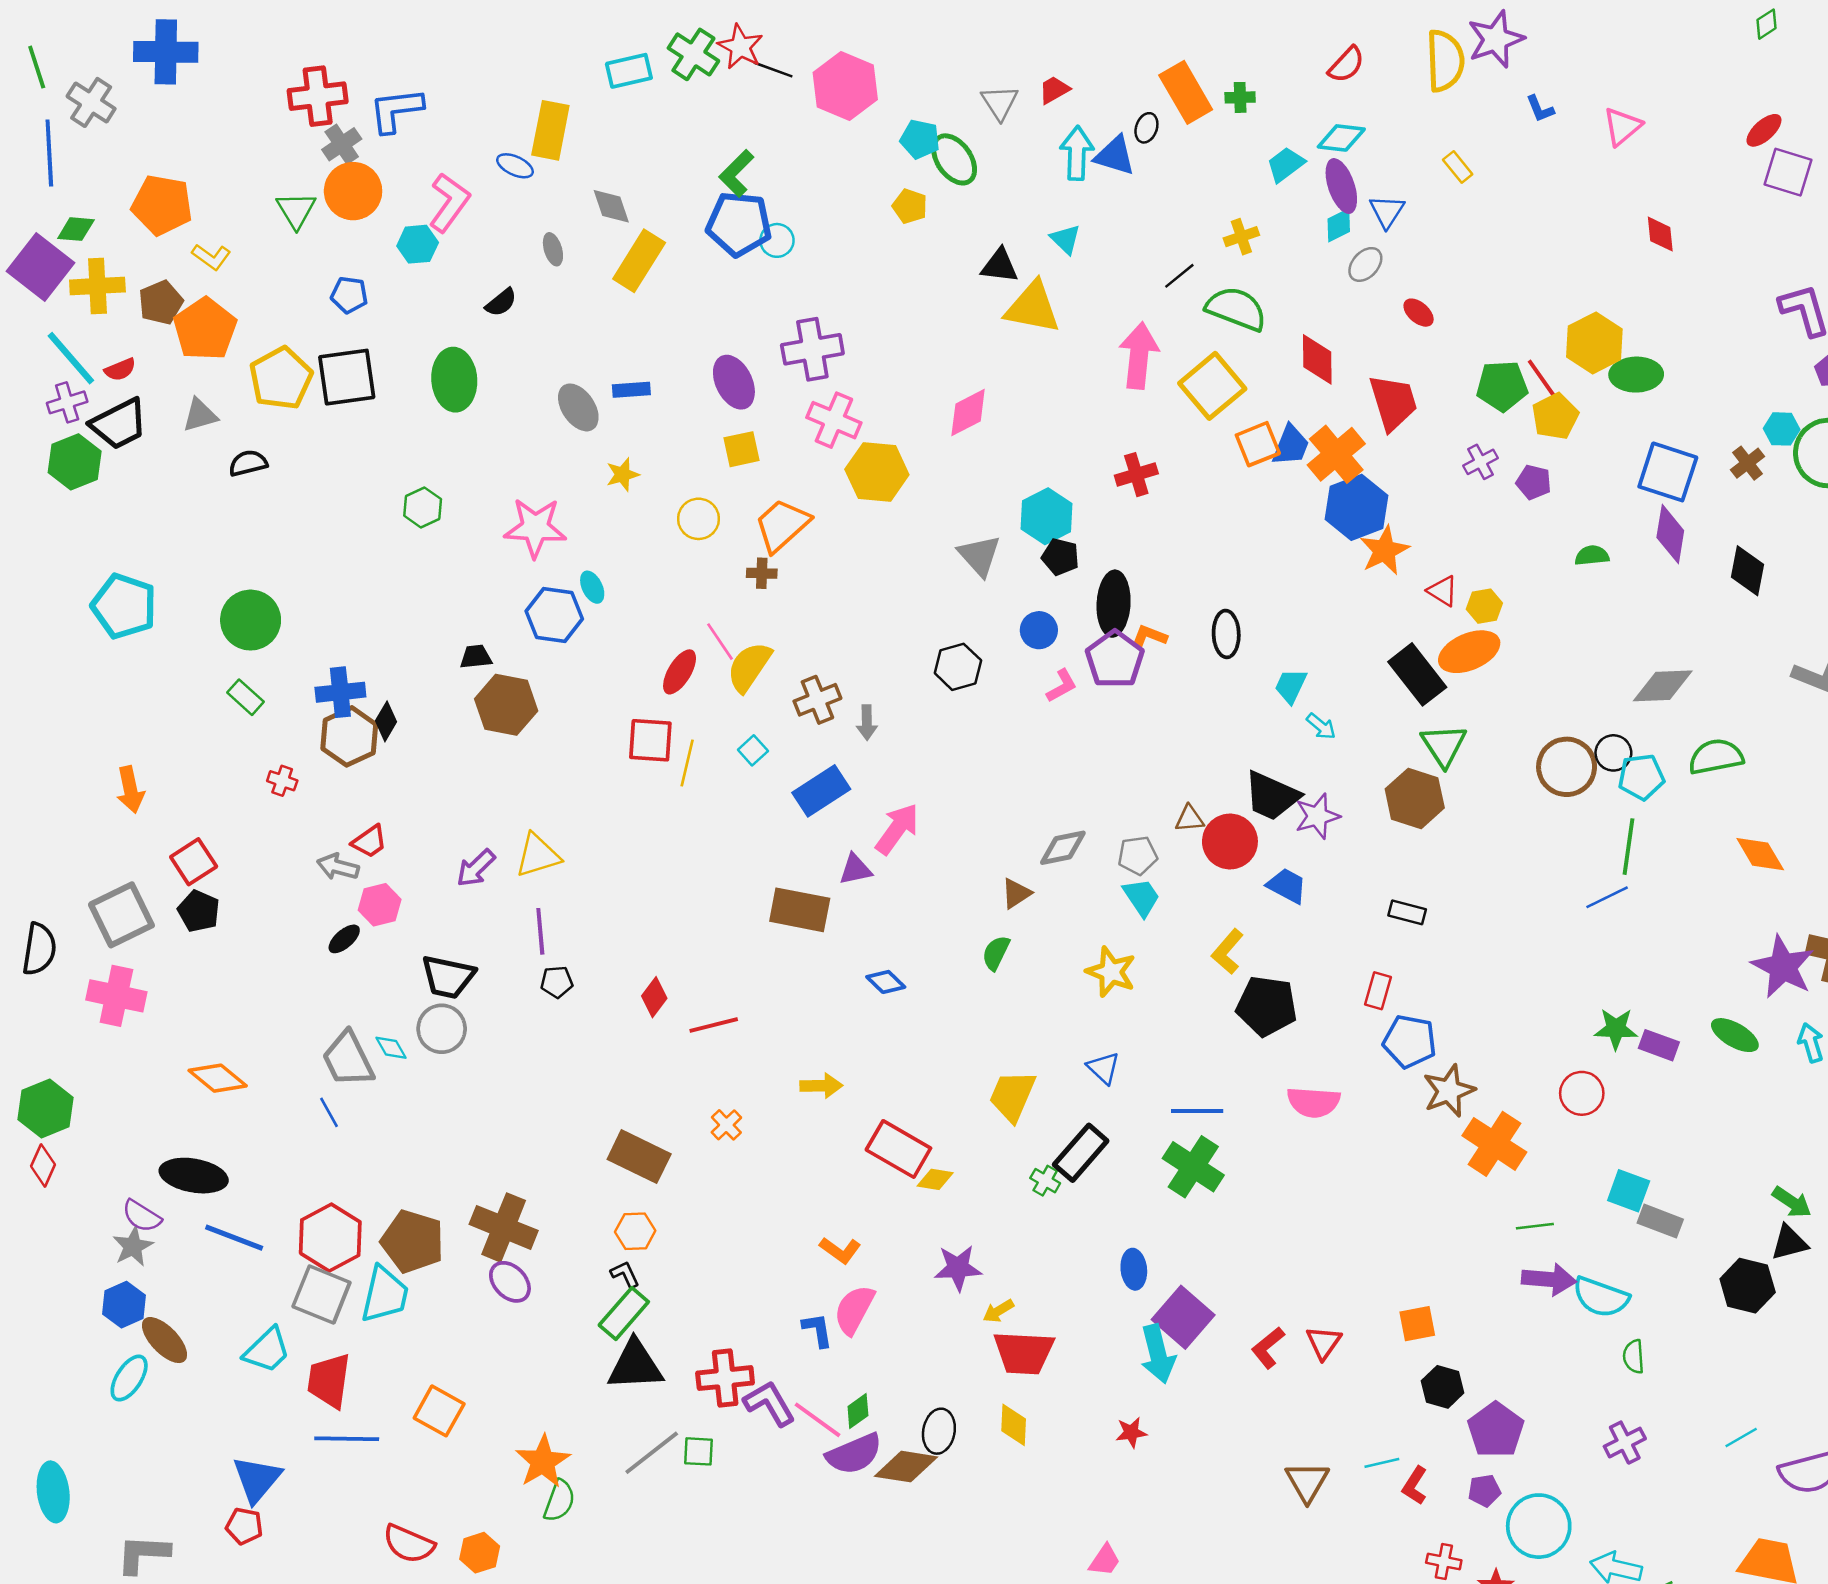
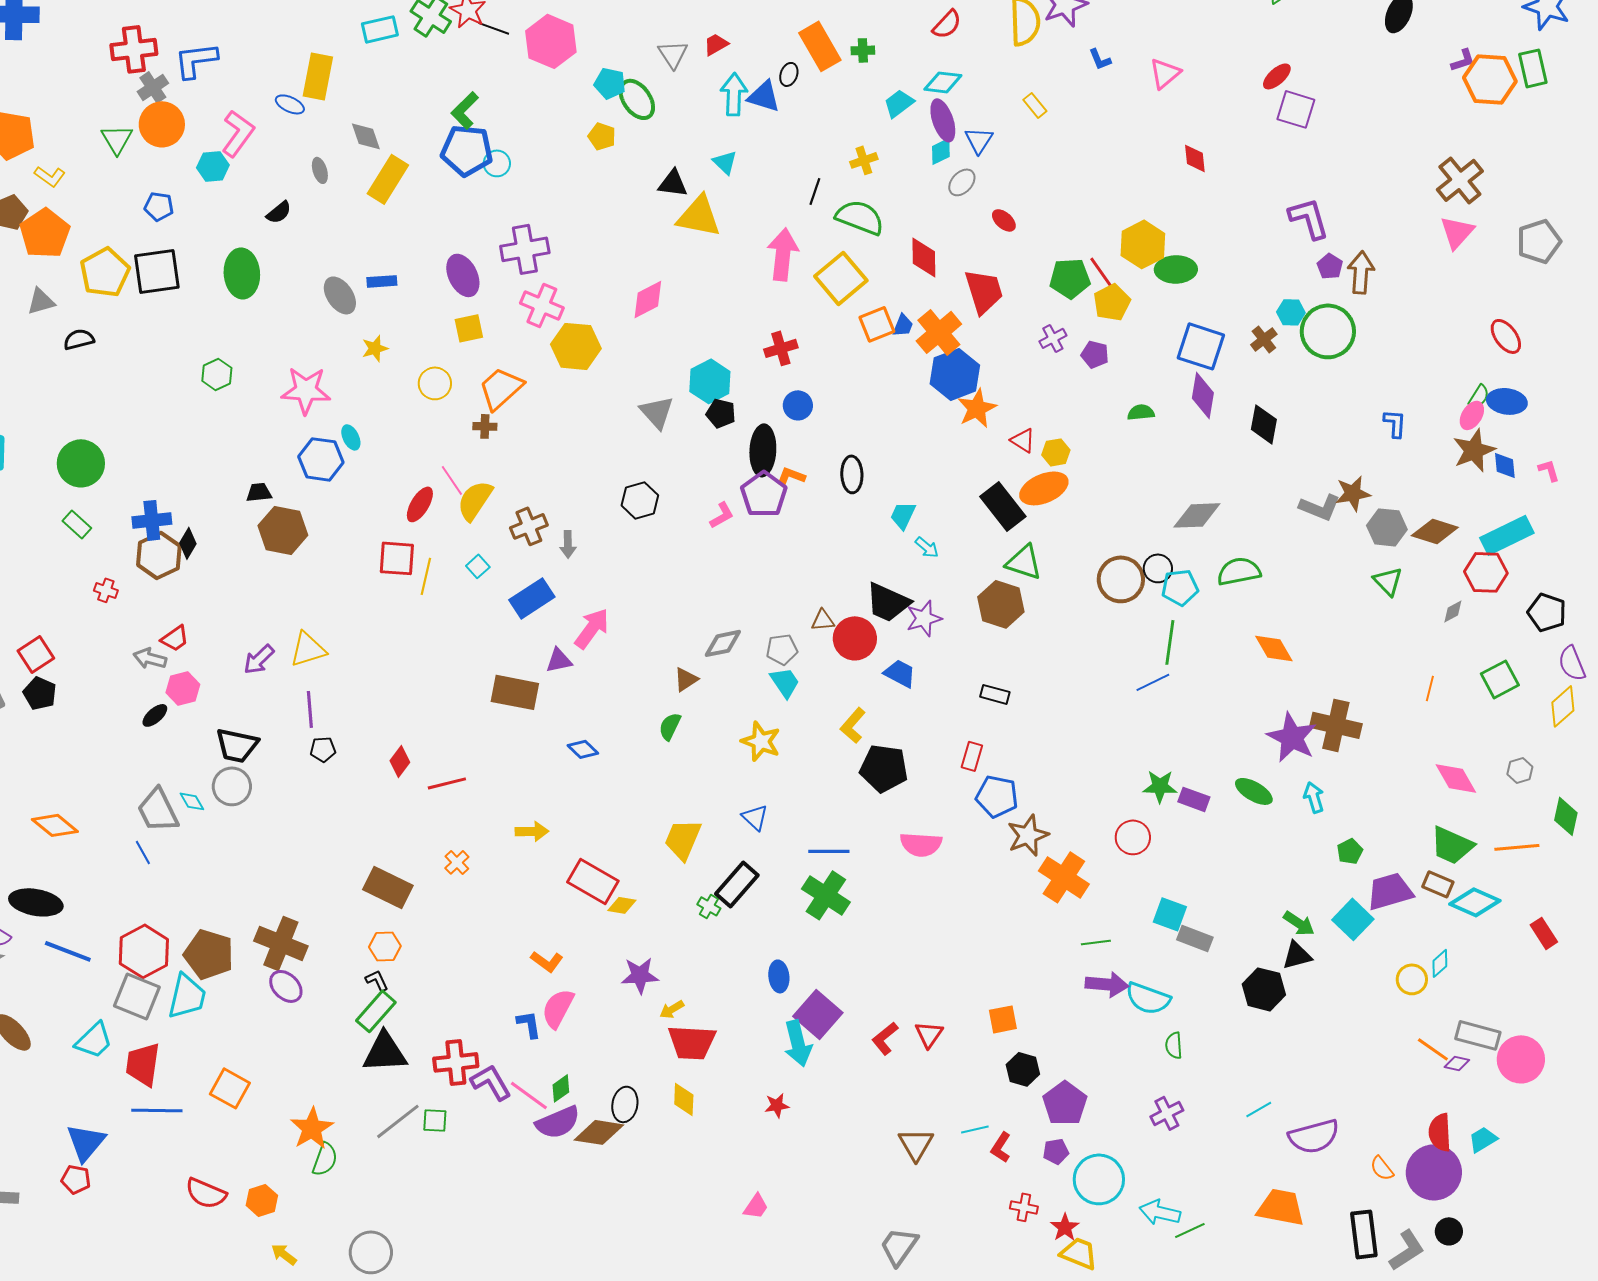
black line: (1179, 276) -> (815, 191), turned -32
blue trapezoid: (1291, 445) -> (903, 325), size x0.7
blue circle: (1039, 630) -> (798, 405), moved
green triangle: (1444, 745) -> (1024, 562), turned -39

